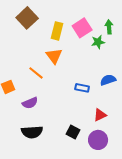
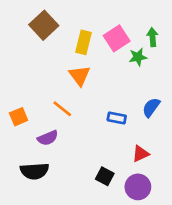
orange line: (36, 73) -> (62, 109), moved
blue semicircle: (108, 80) -> (151, 107), turned -35
black semicircle: (32, 132) -> (34, 171), moved

